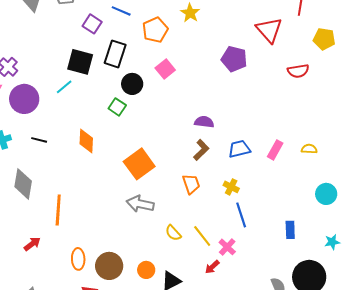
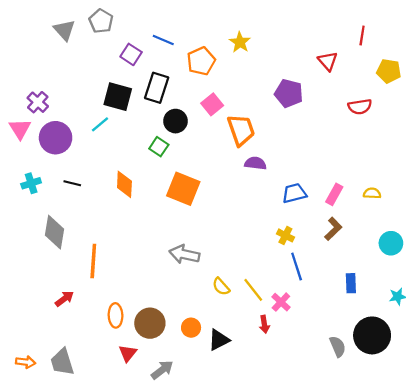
red triangle: (269, 30) -> (328, 61), size x0.7
brown L-shape: (201, 150) -> (333, 229), moved
orange square: (139, 164) -> (183, 189), moved, turned -32
orange trapezoid: (191, 184) -> (241, 130), moved, size x1.4
red arrow: (212, 267) -> (264, 324), turned -56

